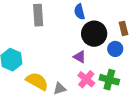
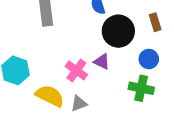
blue circle: (115, 49) -> (149, 59), moved
pink cross: (86, 79) -> (76, 70), moved

